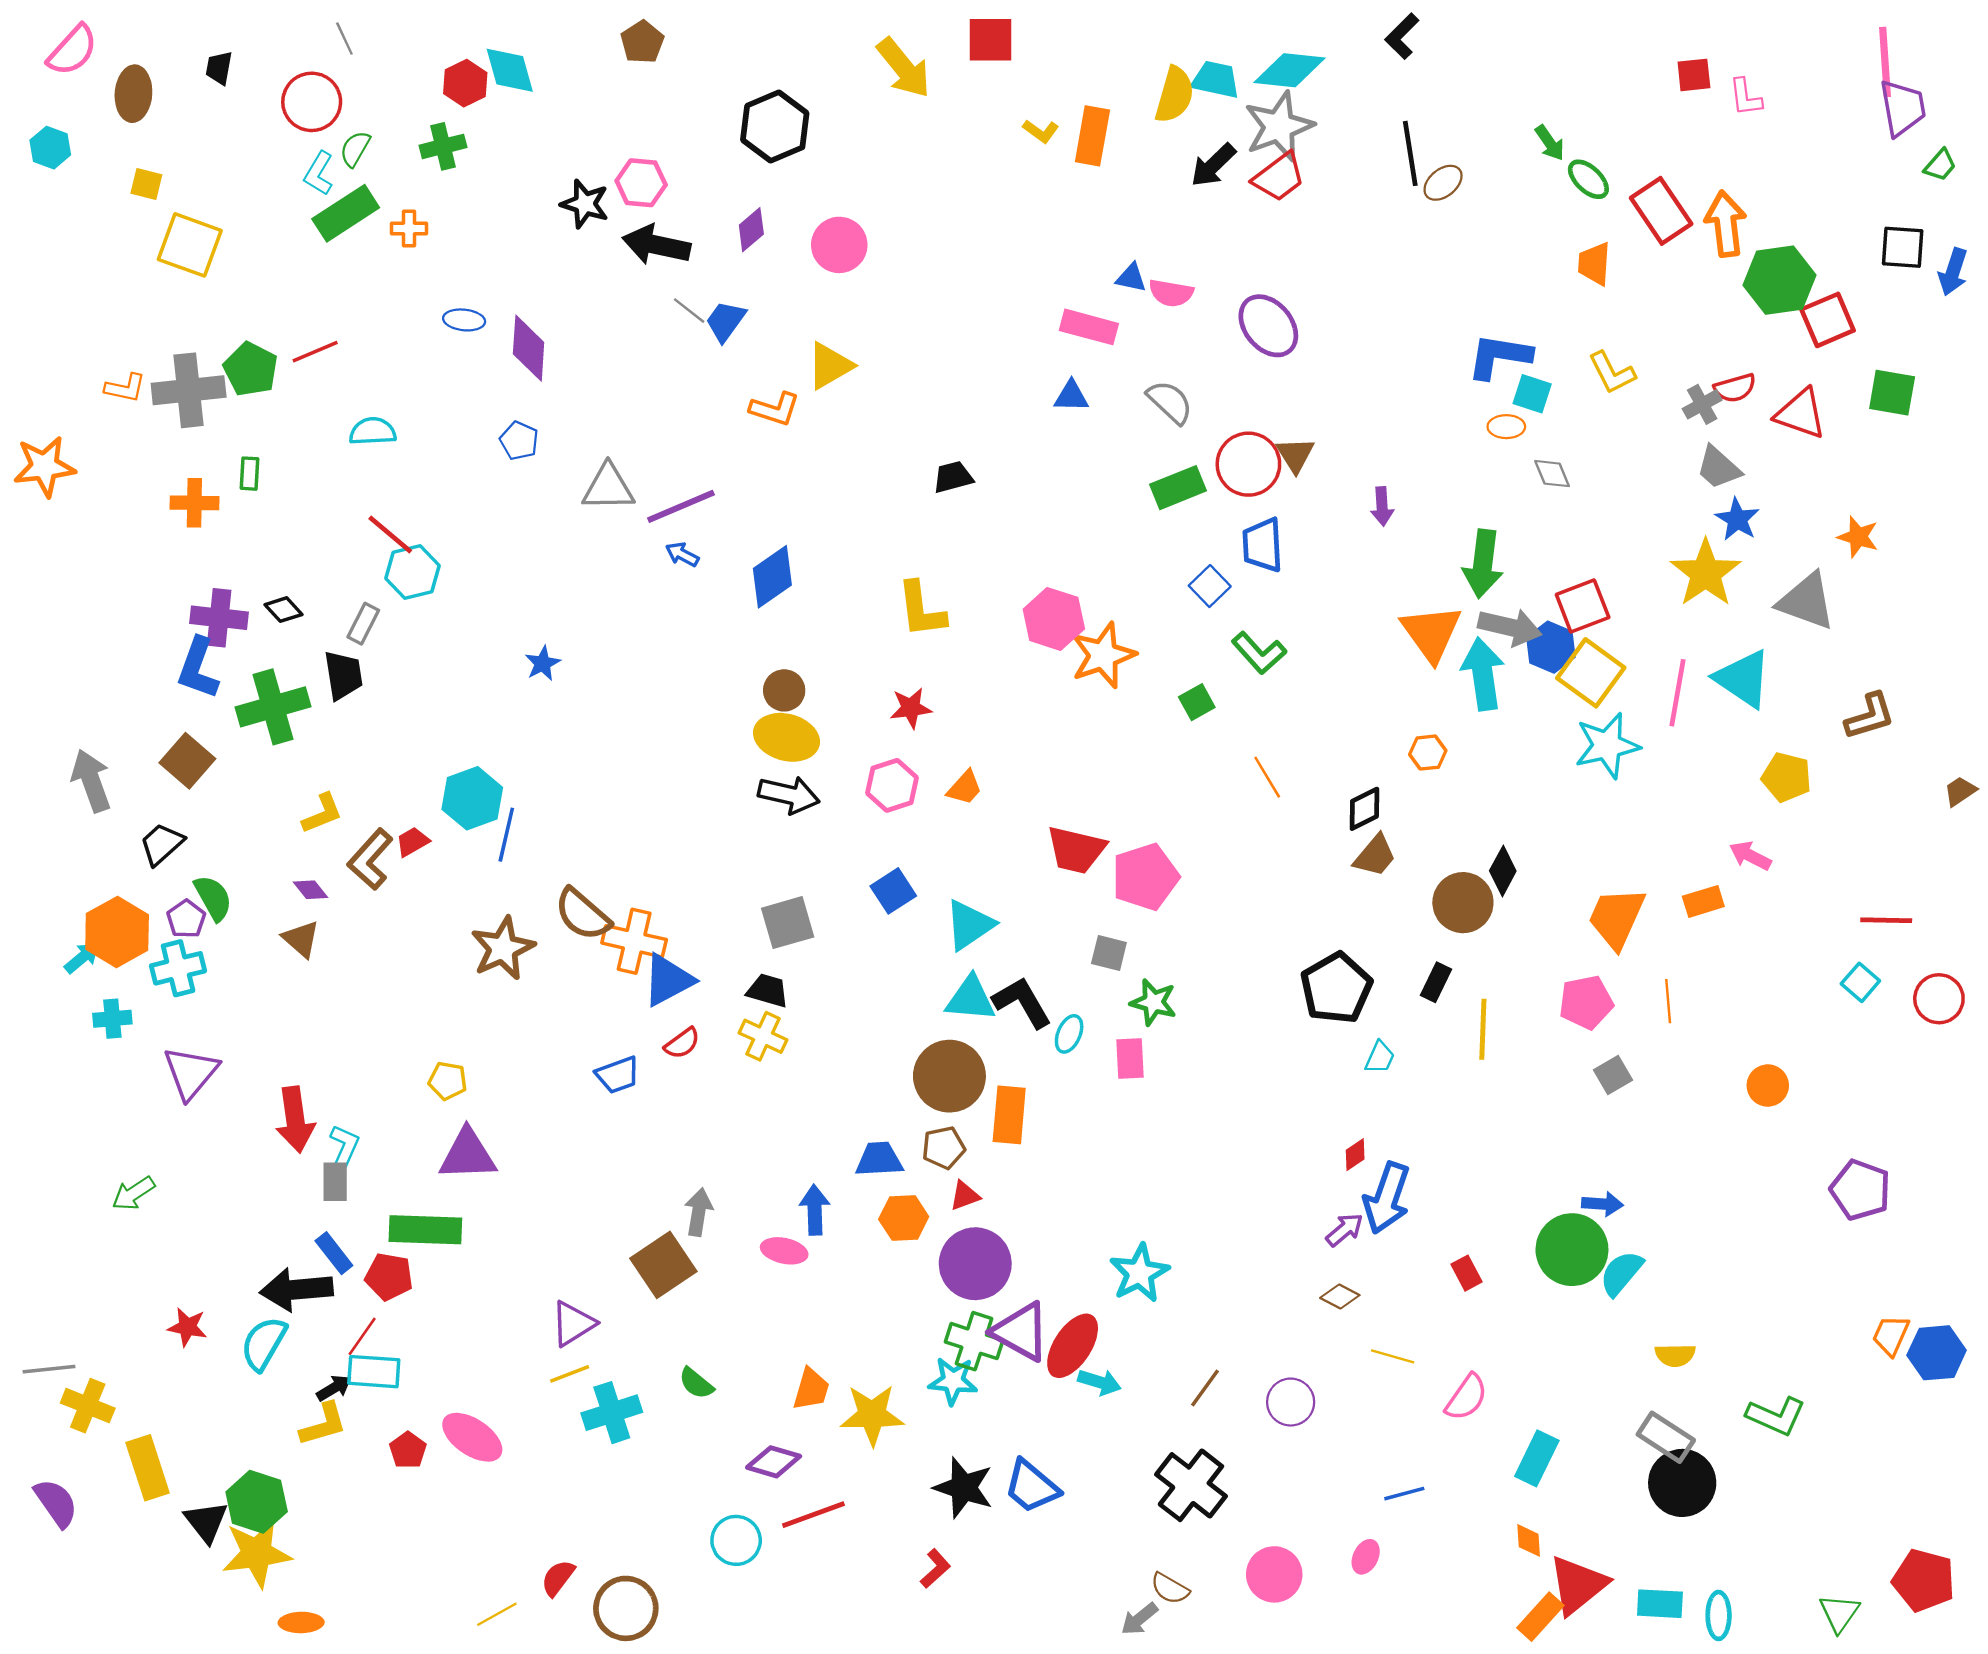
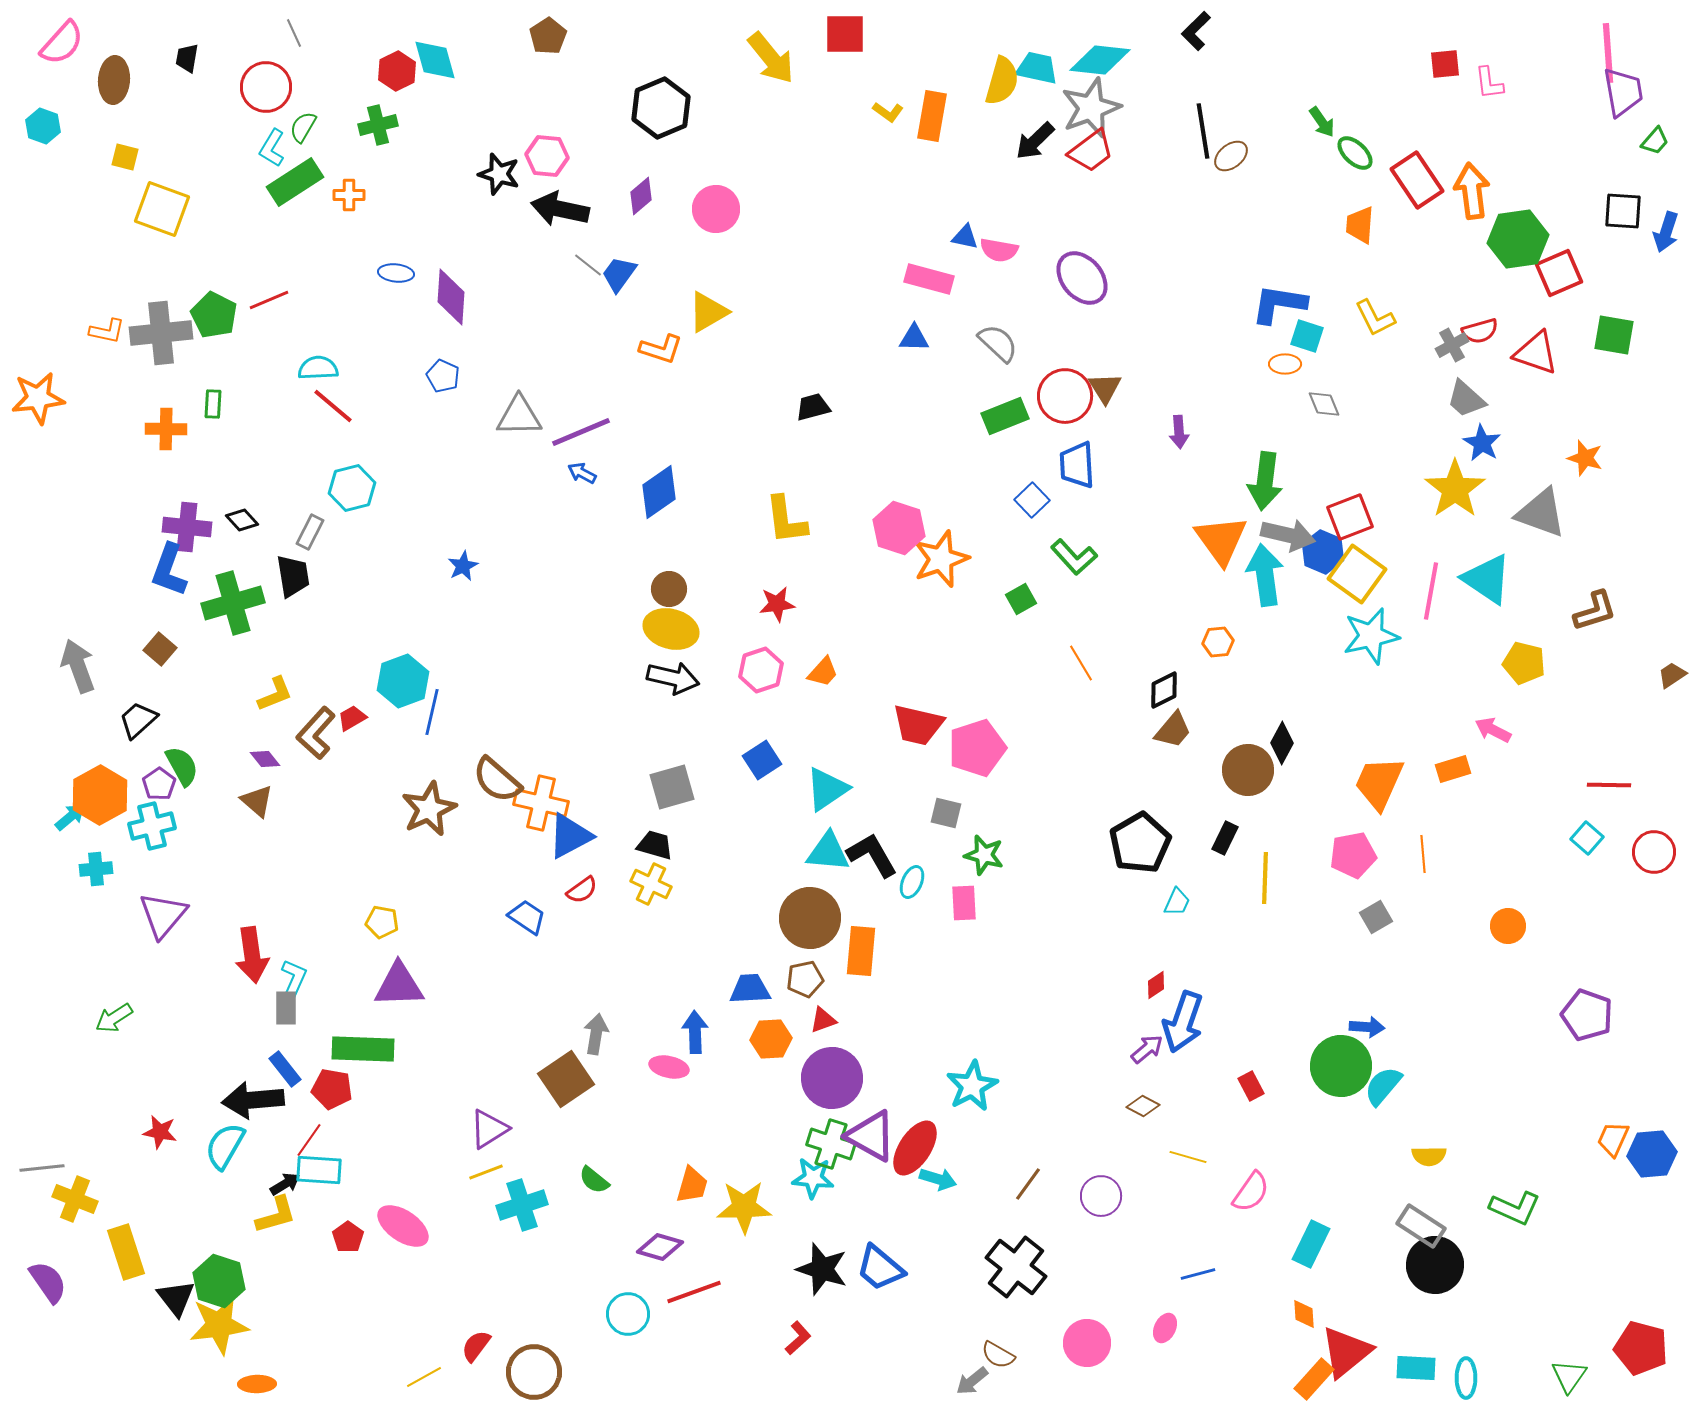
red line: (390, 534) -> (333, 406), moved
brown square: (187, 761) -> (160, 649), size x0.7
blue trapezoid: (618, 1075) -> (527, 917), turned -126

